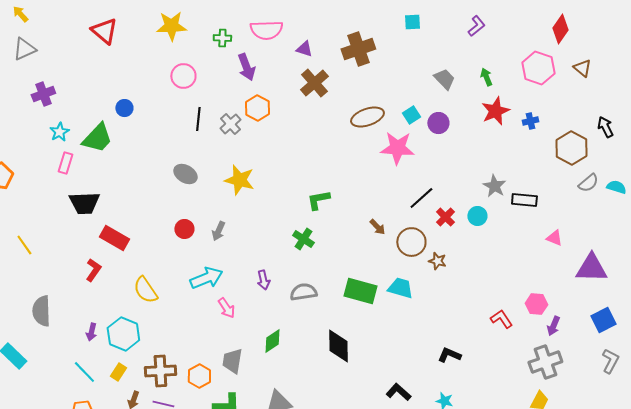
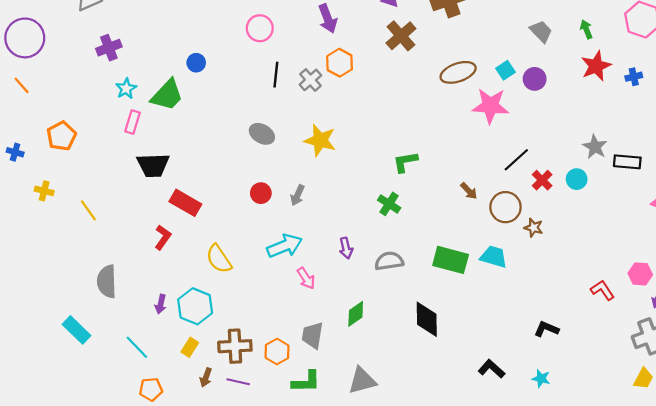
cyan line: (84, 372) -> (137, 347), moved

